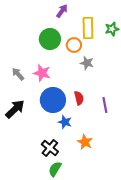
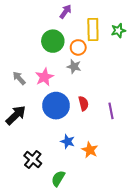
gray star: (87, 63) -> (74, 66), moved
pink star: (42, 73) -> (44, 77), turned 30
blue star: (65, 122) -> (68, 141), moved
black cross: (50, 148) -> (33, 159), moved

